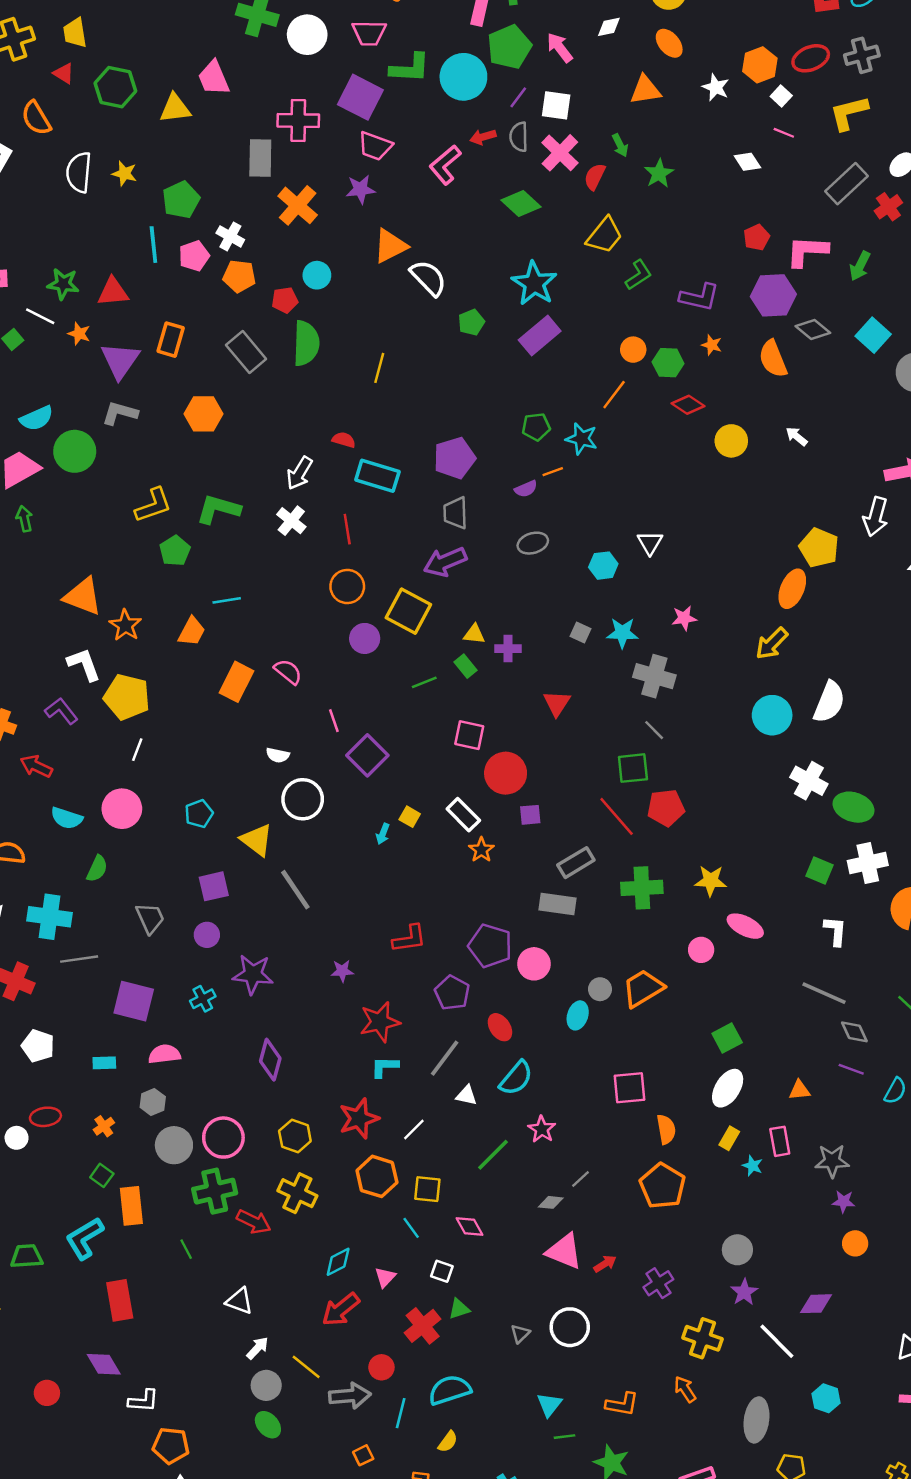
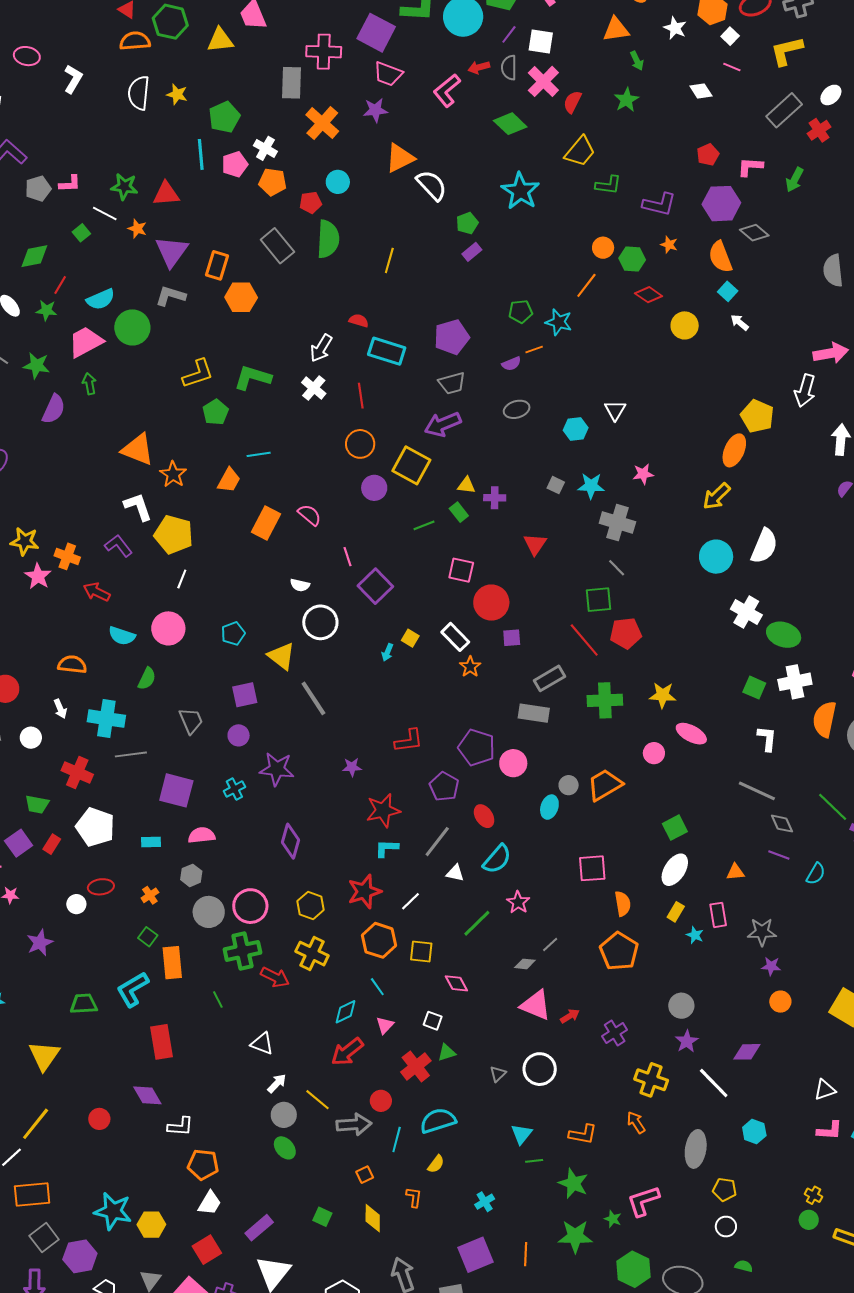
orange semicircle: (36, 118) -> (135, 41), moved, turned 116
green arrow: (620, 145) -> (637, 61), moved
pink L-shape: (807, 251) -> (750, 167), size x0.7
green L-shape: (639, 275) -> (608, 185), turned 40
purple rectangle: (540, 335) -> (472, 252), moved, size x0.6
cyan square: (873, 335) -> (728, 291), moved, size x0.7
orange rectangle: (171, 340) -> (217, 265), moved
gray trapezoid: (455, 513) -> (452, 383), turned -104
white pentagon: (38, 1046) -> (95, 827), size x1.4
cyan line: (411, 1228) -> (377, 987), moved

